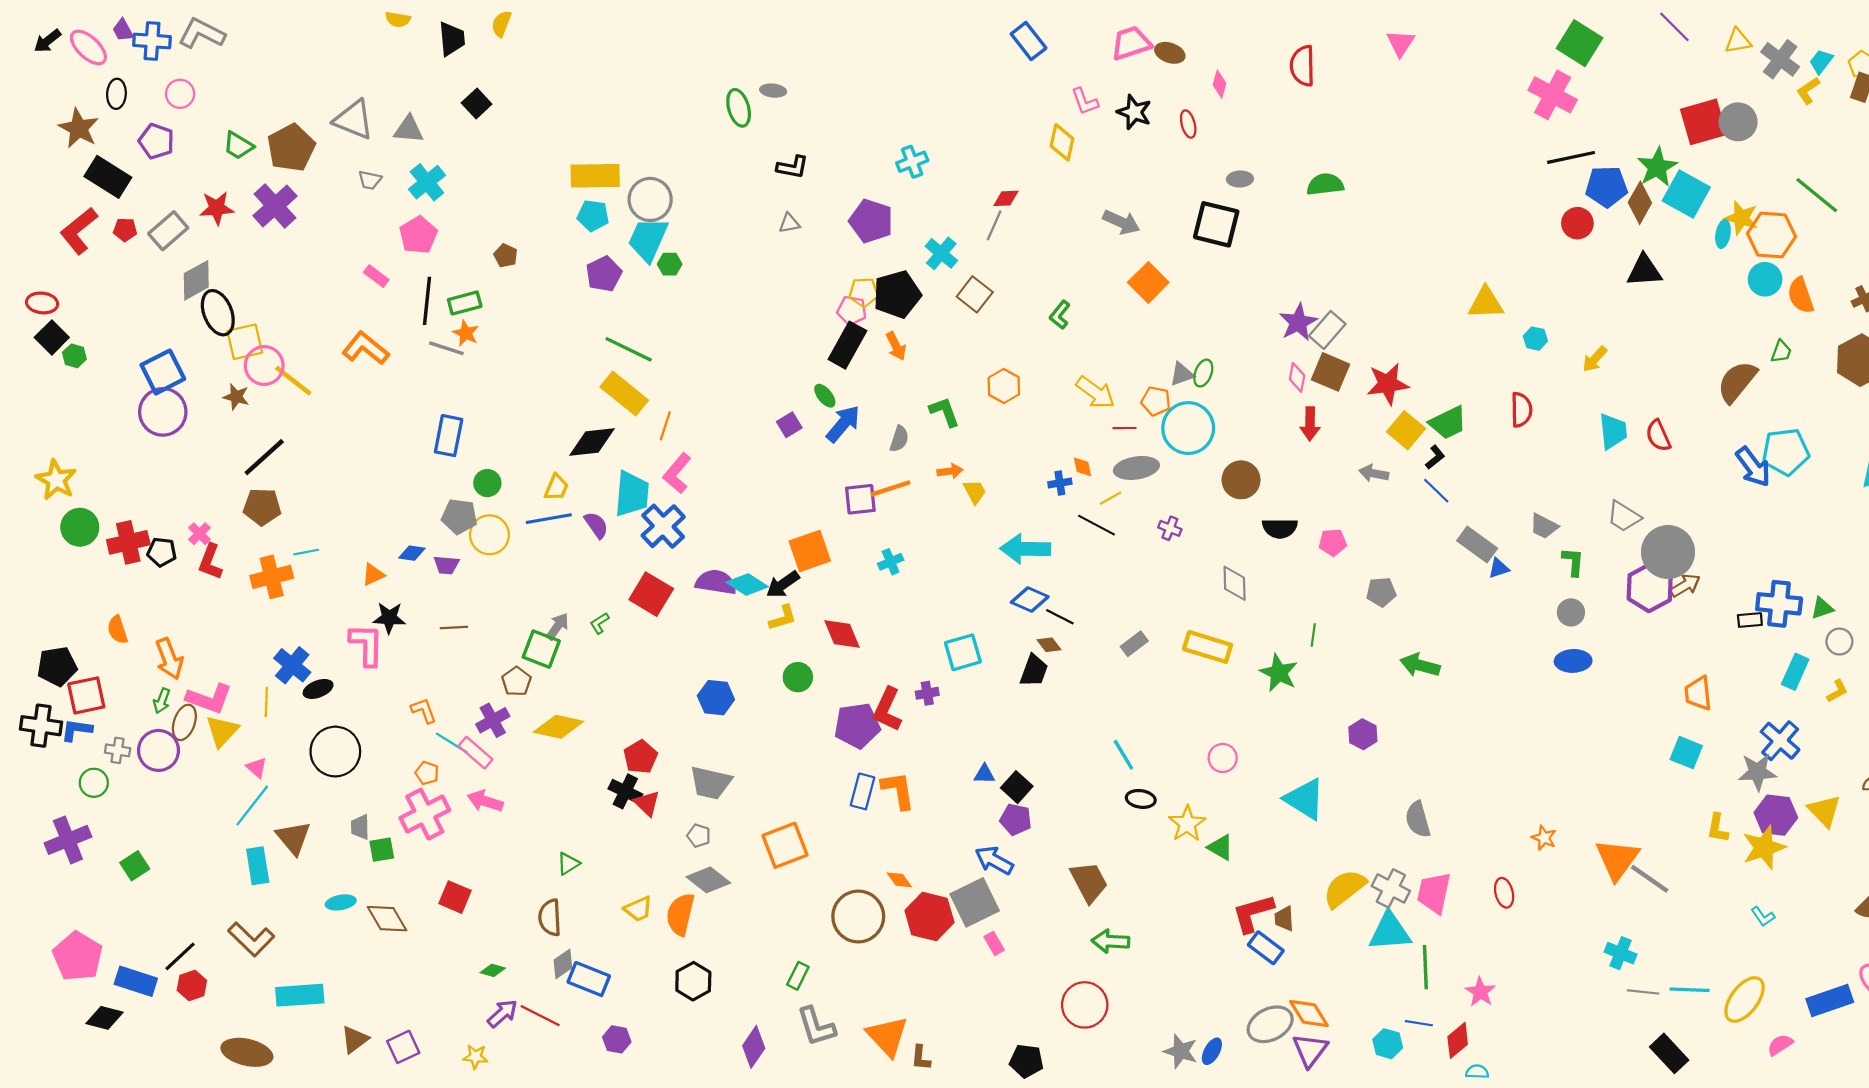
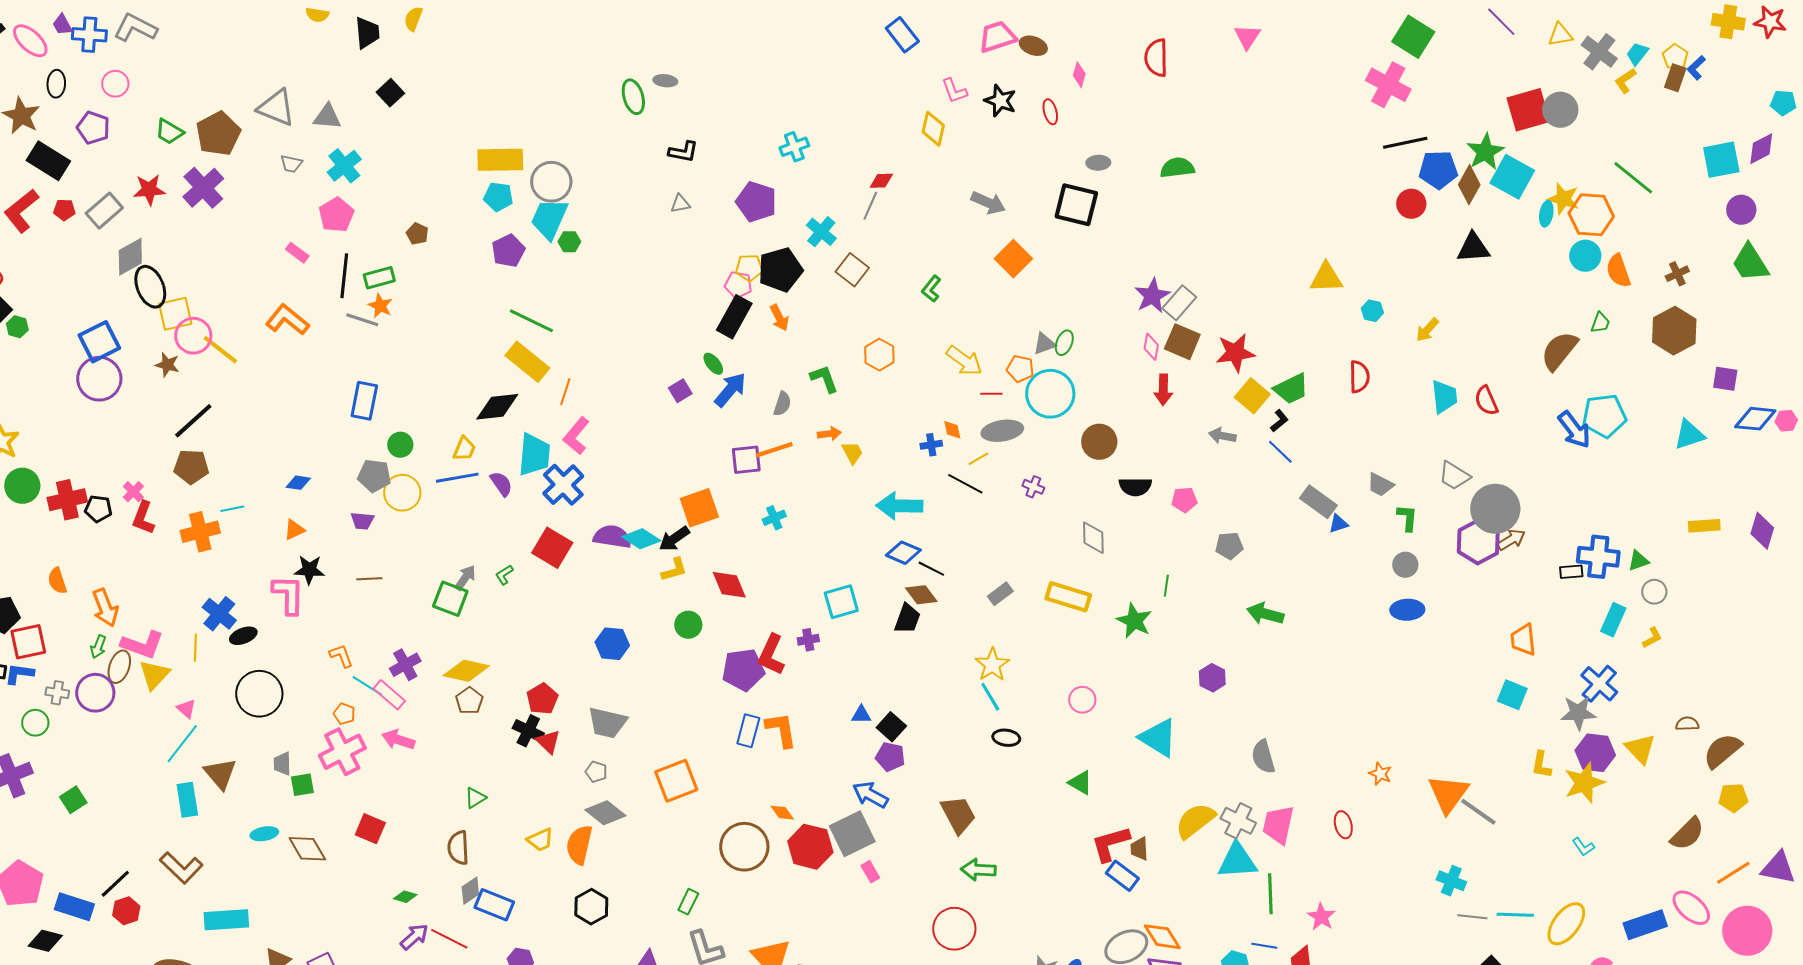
blue diamond: (412, 553) -> (298, 483), moved
brown diamond: (1049, 645) -> (921, 595), size x1.4
brown pentagon: (516, 681) -> (469, 701), moved
yellow star: (1187, 824) -> (992, 665), moved

